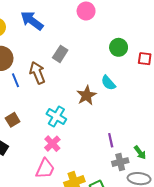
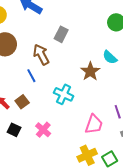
blue line: (16, 80) -> (31, 76), moved
pink cross: (52, 144) -> (43, 130), moved
pink trapezoid: (45, 169) -> (94, 124), moved

